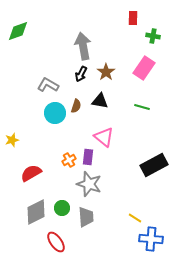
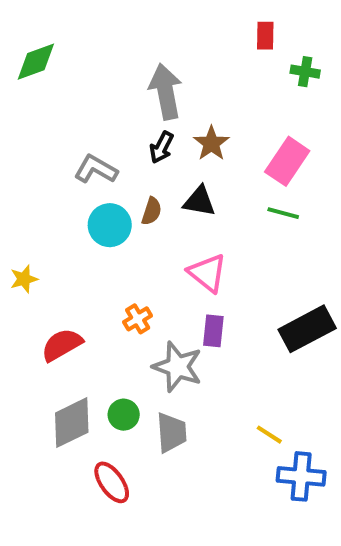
pink rectangle: (144, 68) -> (287, 161), moved
purple rectangle: (88, 157) -> (213, 331), moved

